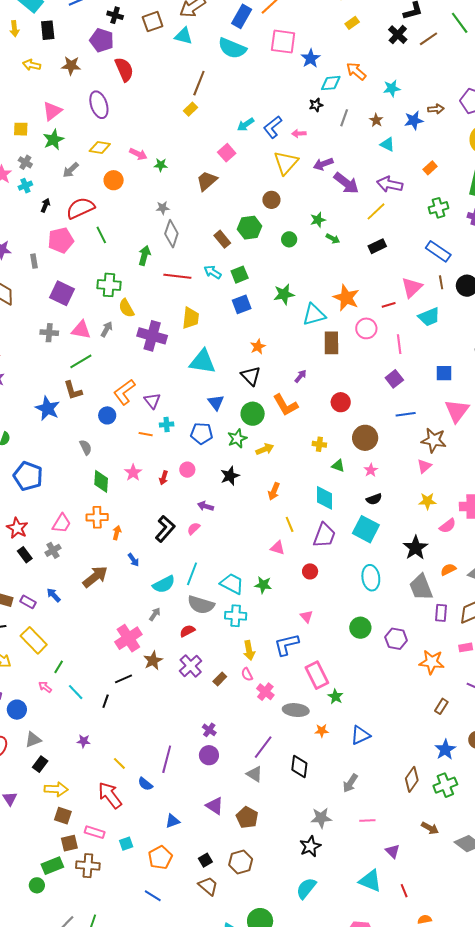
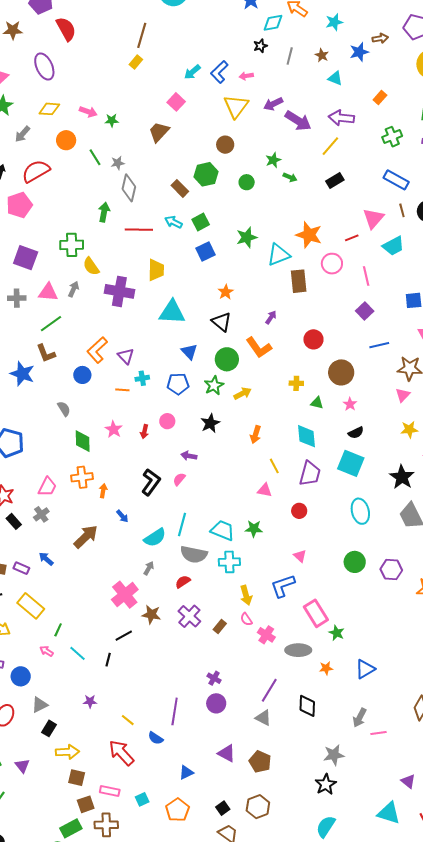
green line: (101, 235) -> (95, 157), moved
brown star: (153, 661) -> (151, 615), turned -30
pink line: (367, 821) -> (379, 733), moved

